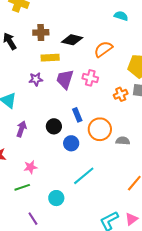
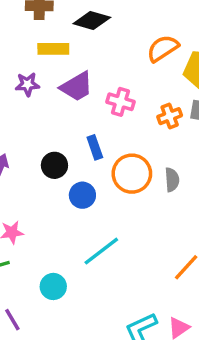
orange semicircle: (103, 49) -> (163, 48), moved
pink cross: (90, 78) -> (120, 102), moved
purple trapezoid: (65, 79) -> (77, 87), turned -140
gray semicircle: (123, 141) -> (172, 180), moved, turned 80

